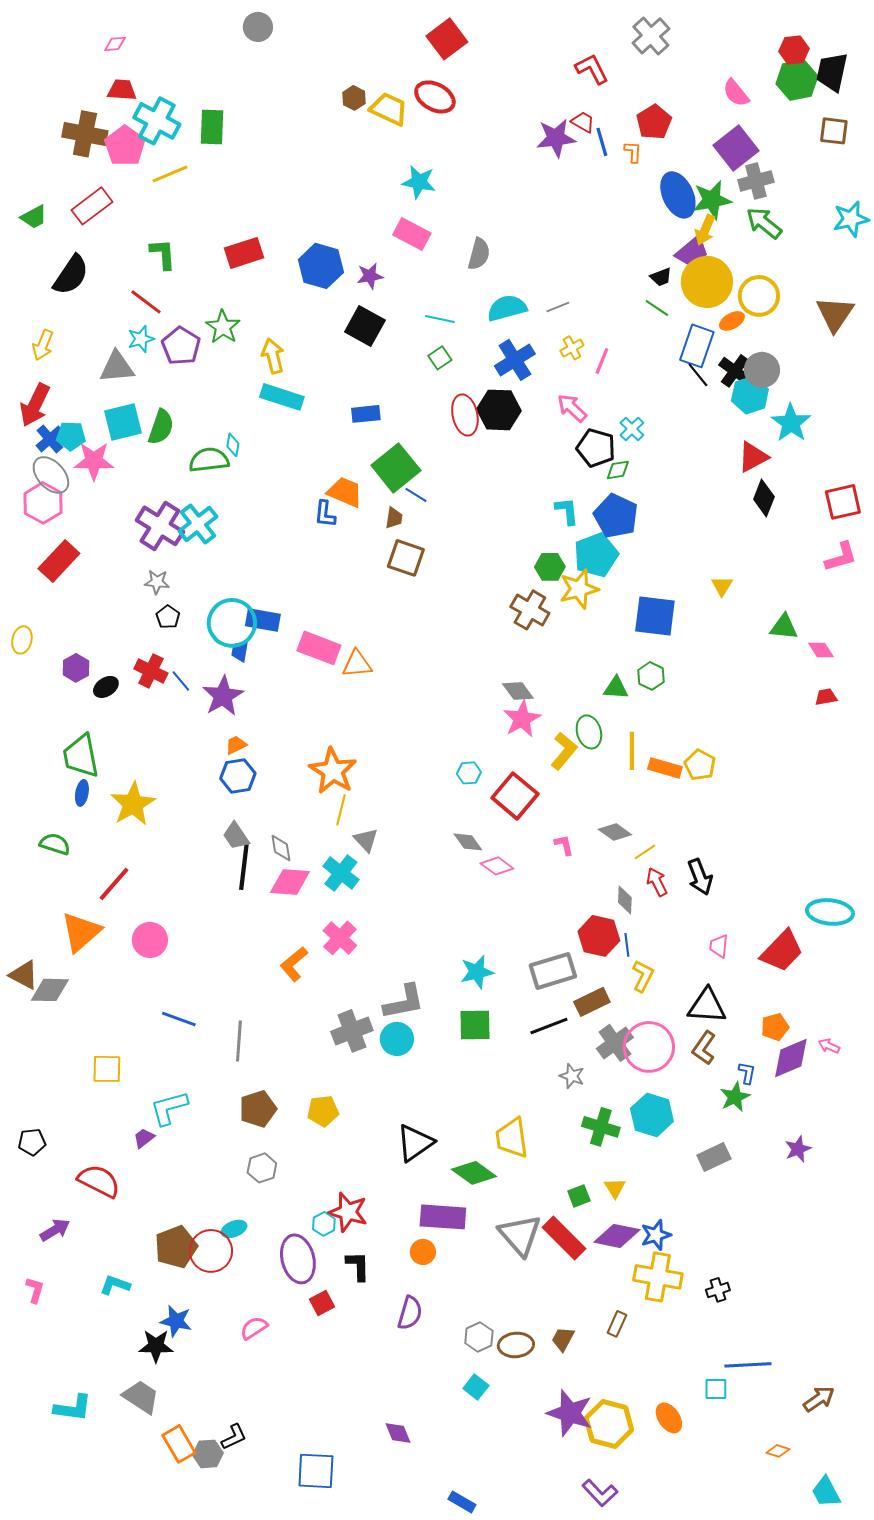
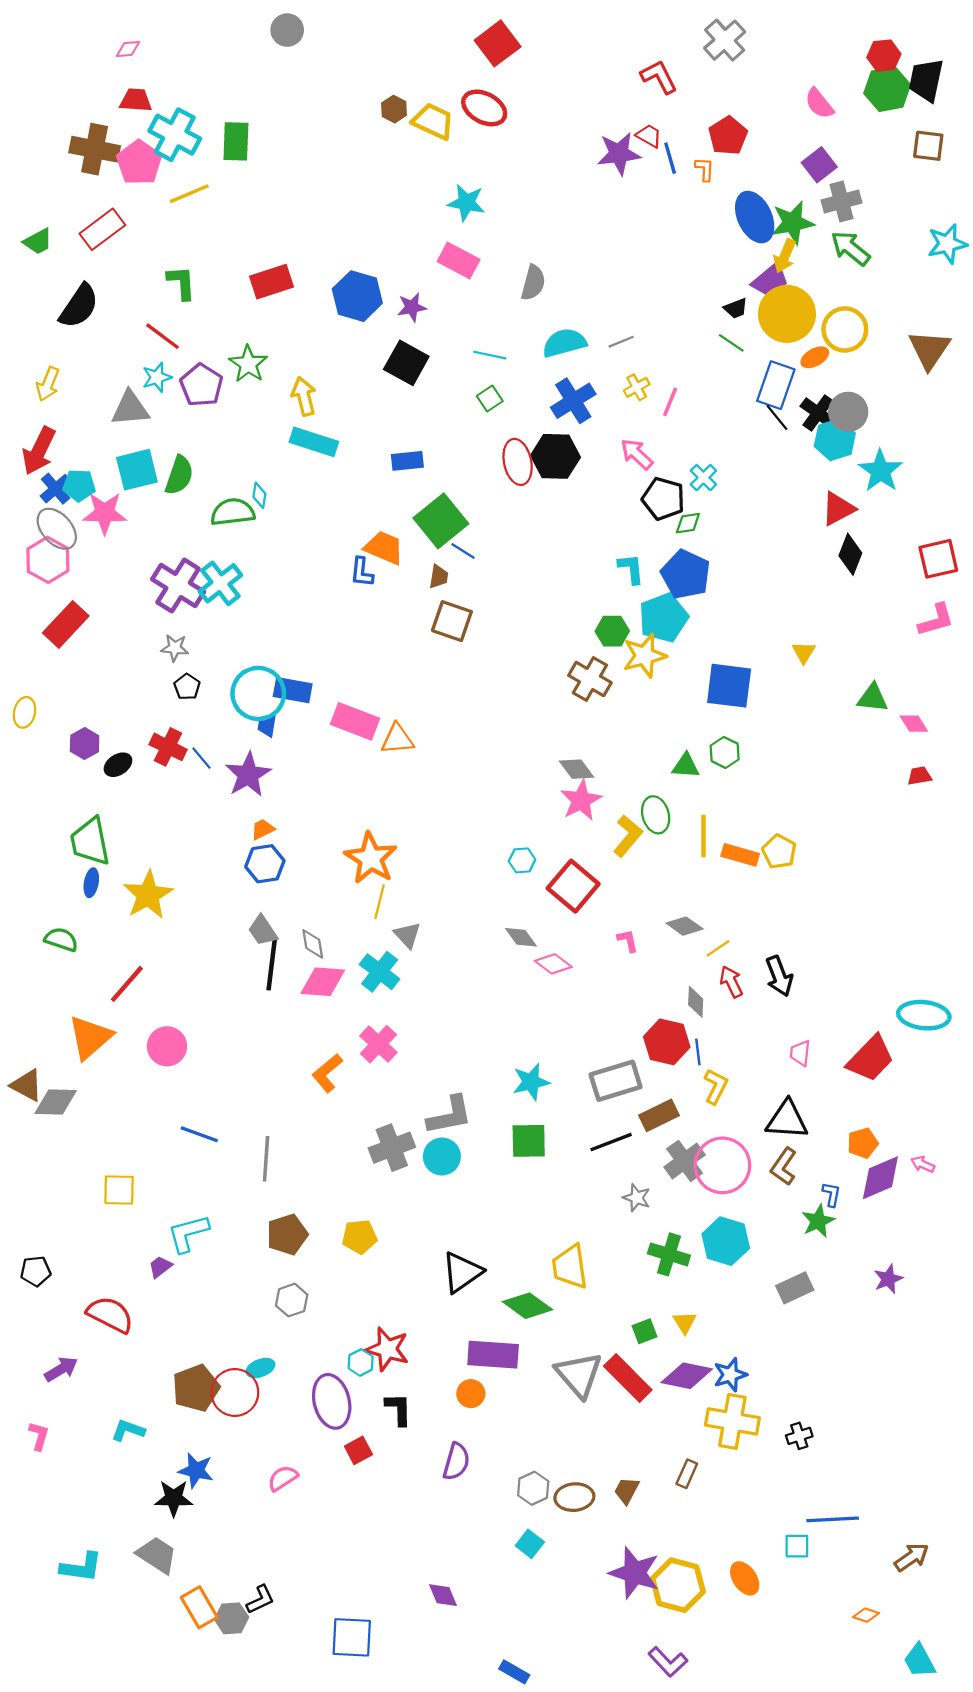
purple square: (736, 148) -> (819, 165), size x0.7

